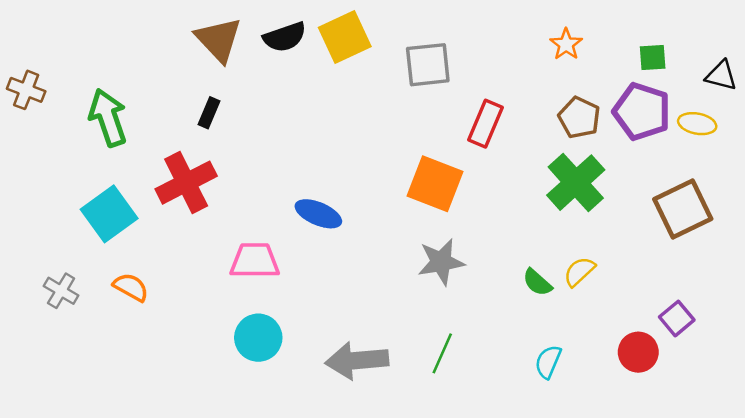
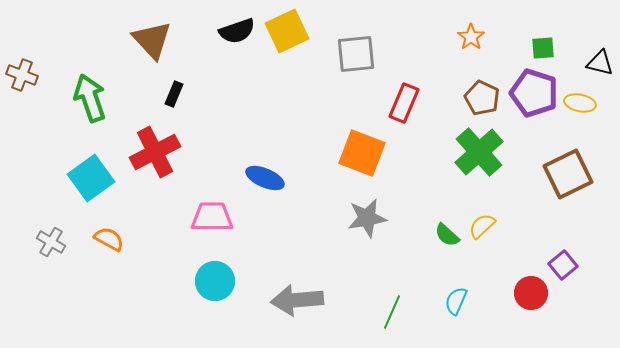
brown triangle: (219, 39) -> (152, 40), moved
green line: (442, 353) -> (392, 312), moved

